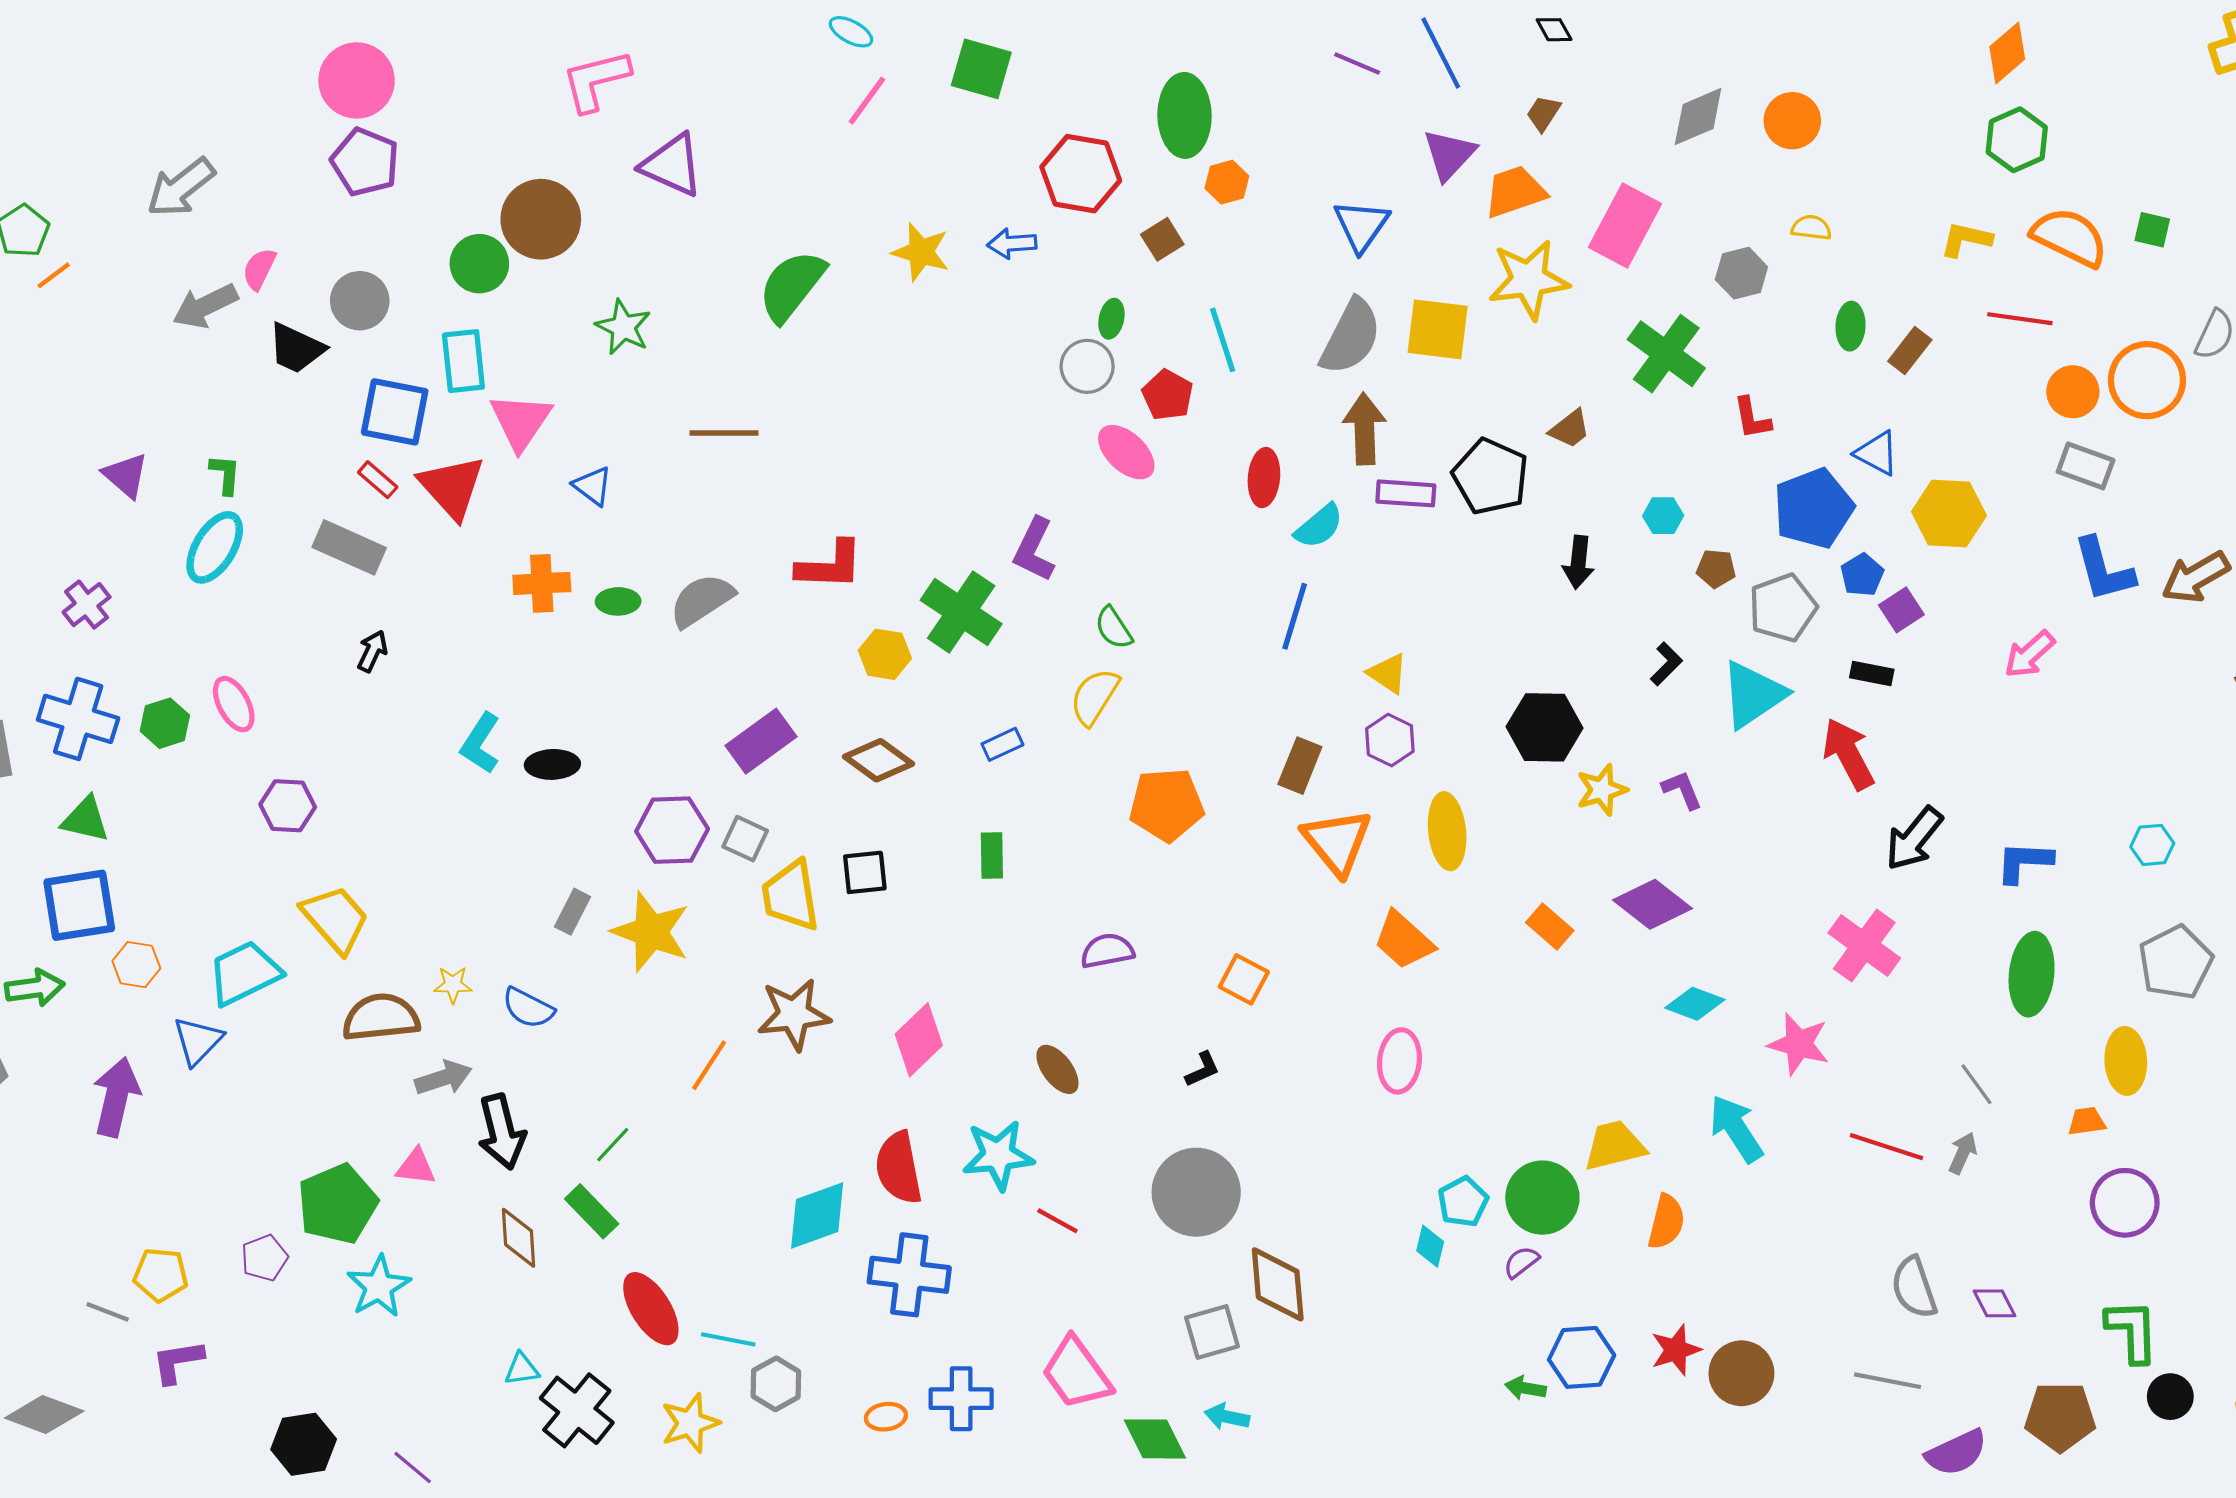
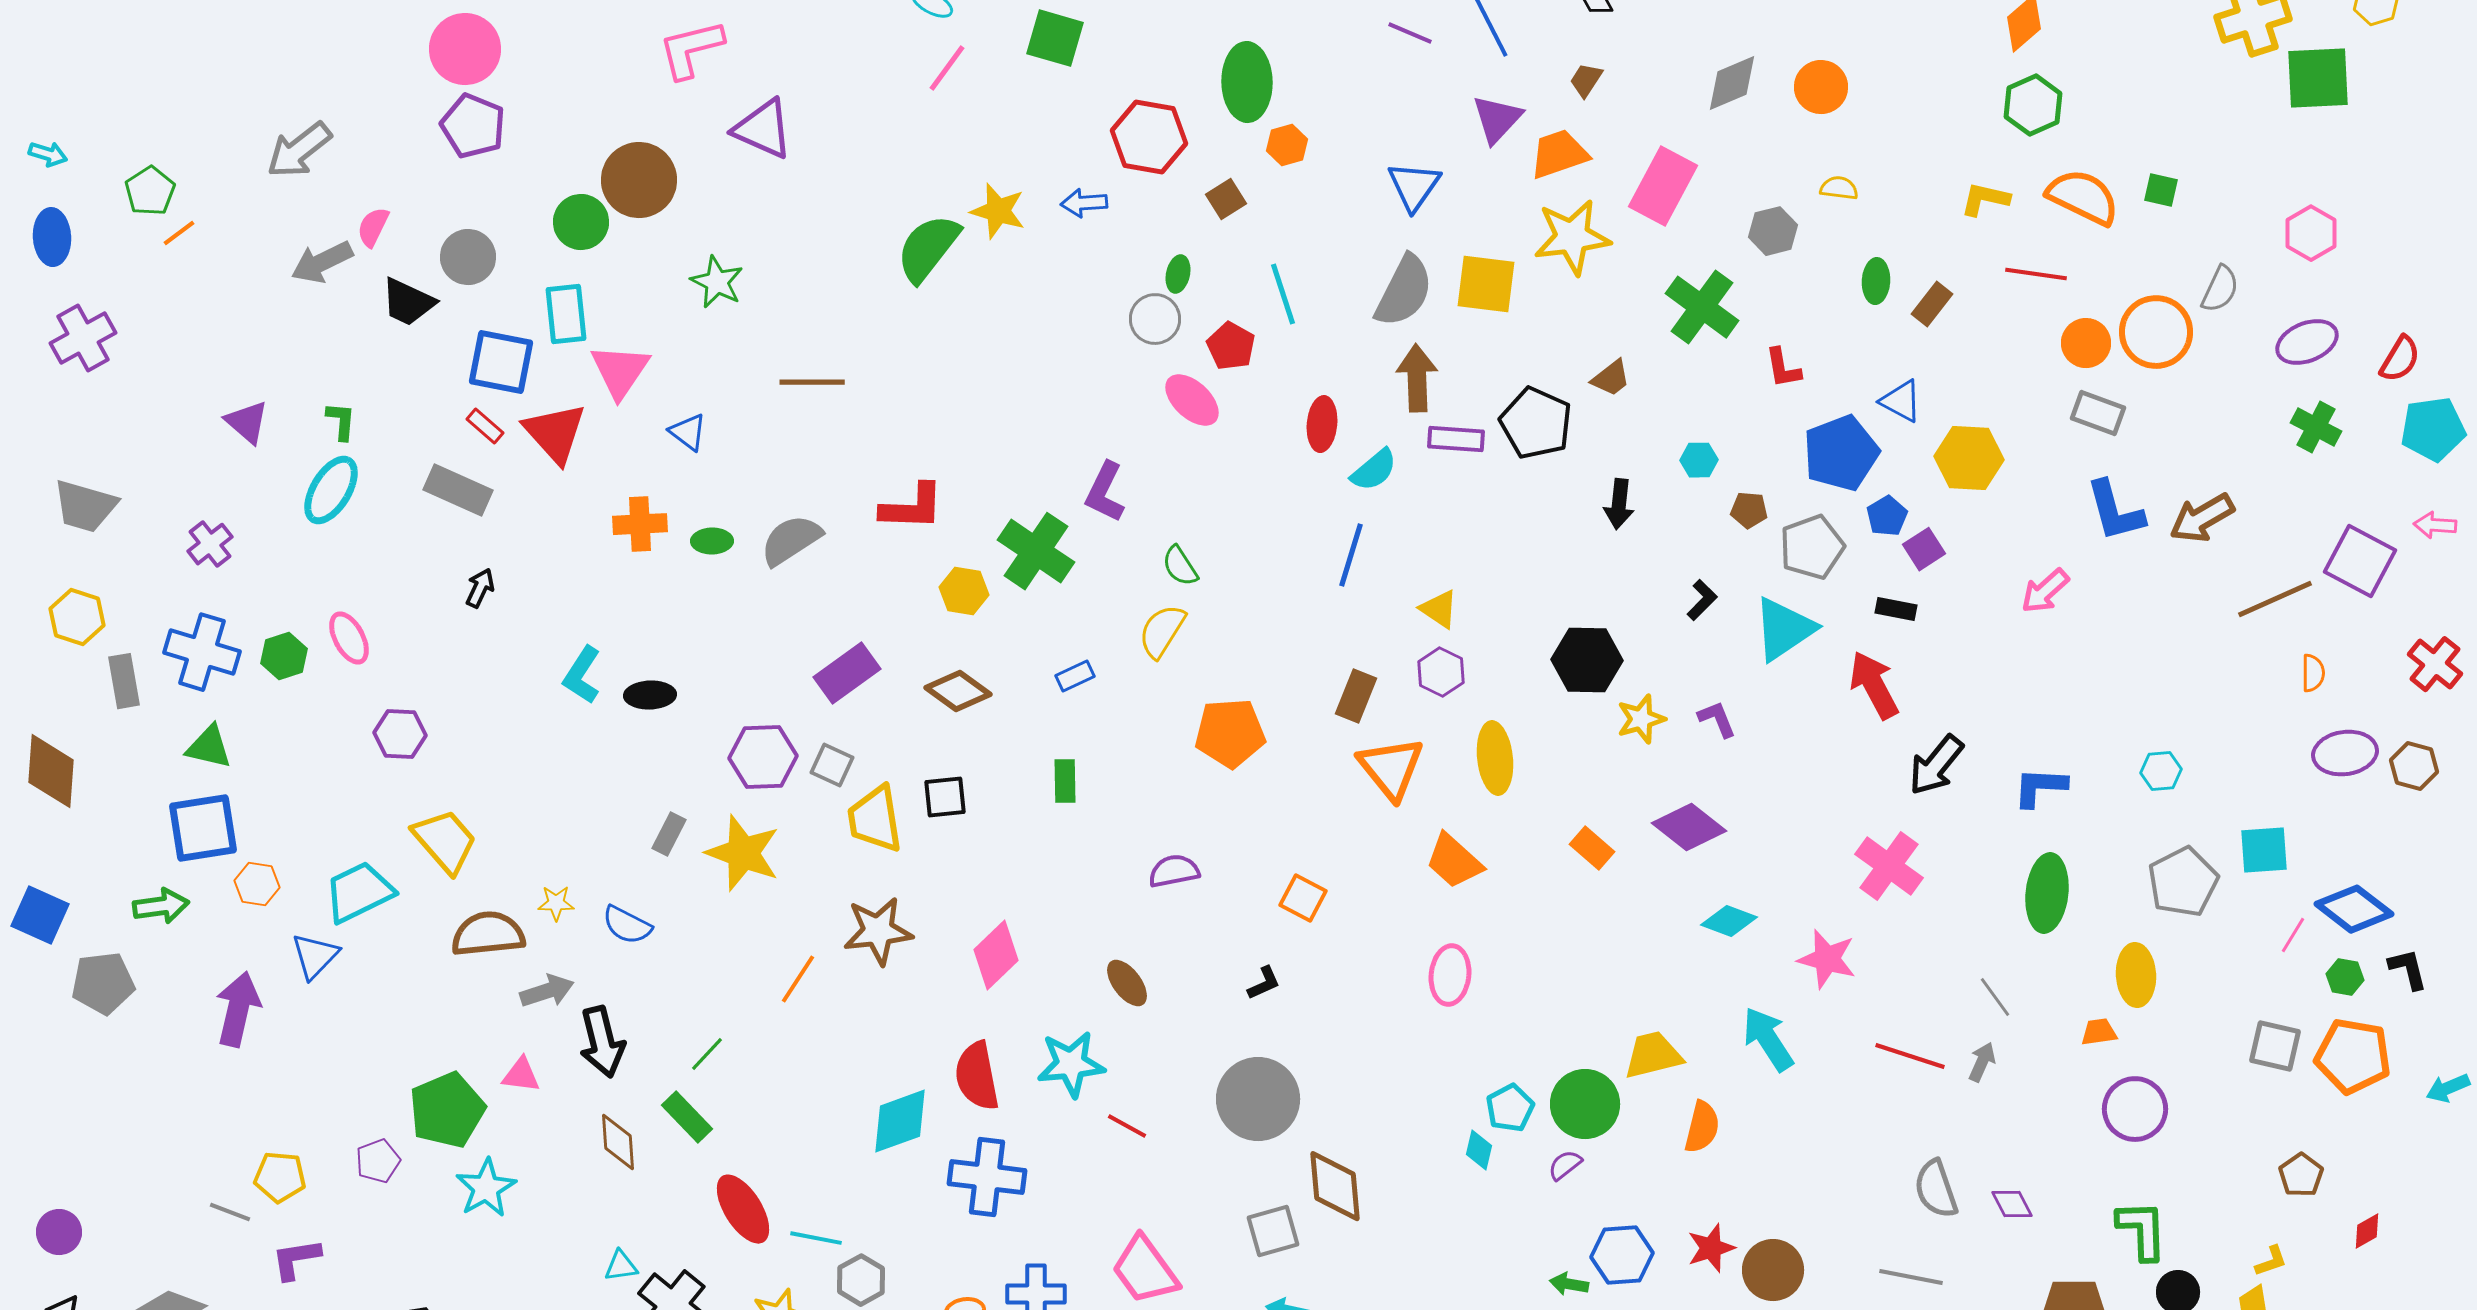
green semicircle: (792, 286) -> (928, 248), moved

